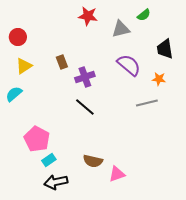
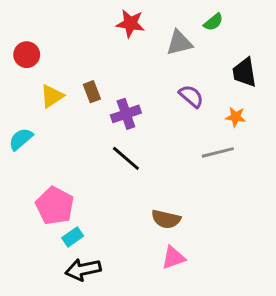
purple semicircle: (129, 65) -> (191, 96), size x0.7
yellow triangle: (24, 66) -> (52, 96), moved
brown semicircle: (93, 161) -> (166, 219), moved

